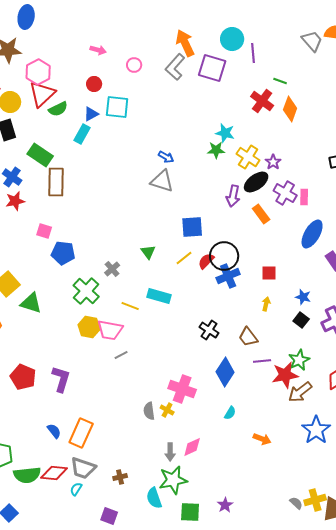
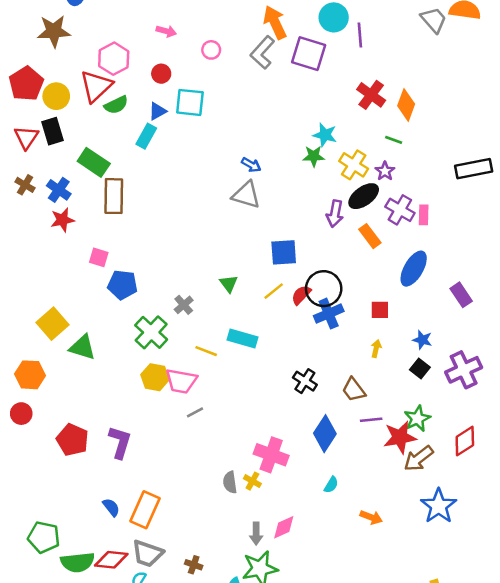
pink hexagon: (38, 72) -> (114, 59), moved
green line: (280, 81) -> (394, 140), moved
blue ellipse: (312, 234) -> (414, 269), moved
brown cross: (120, 477) -> (194, 565), turned 32

